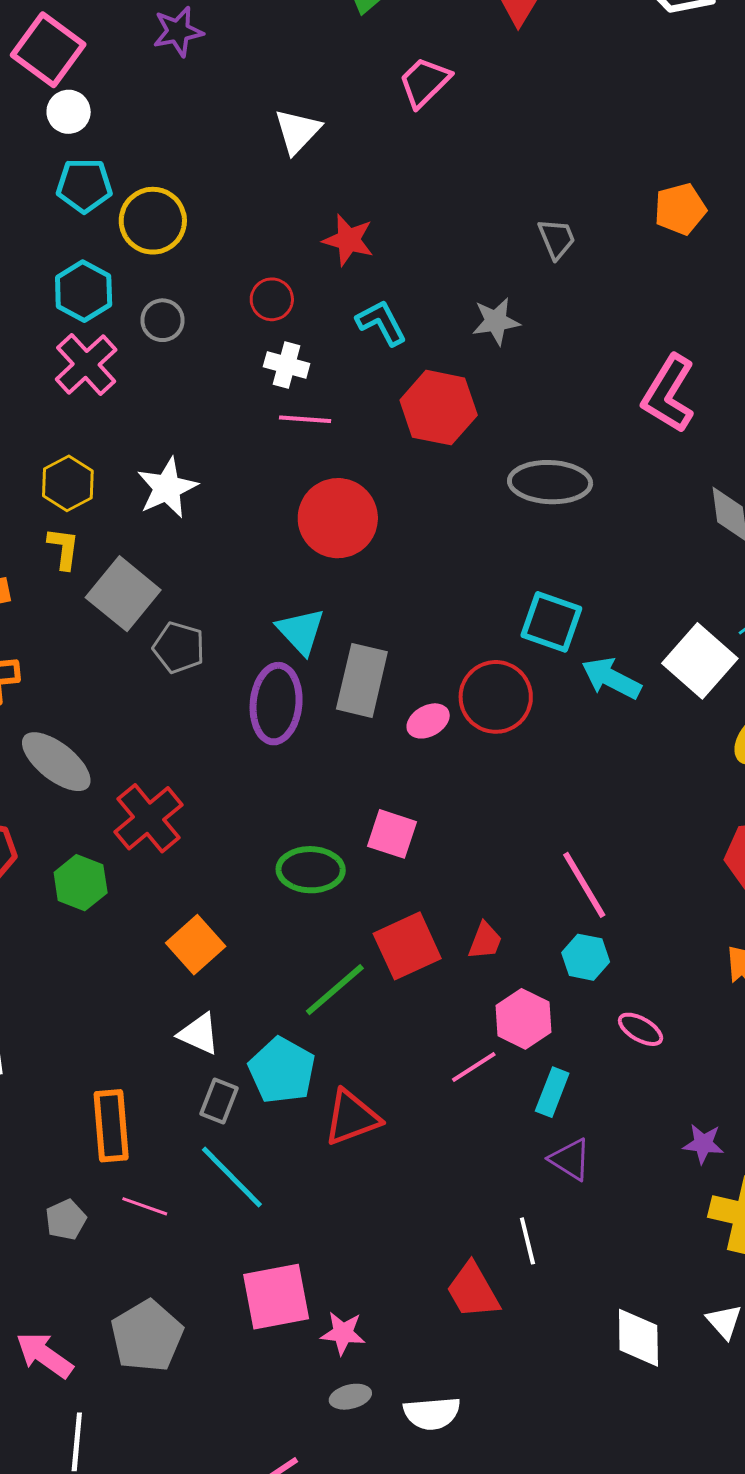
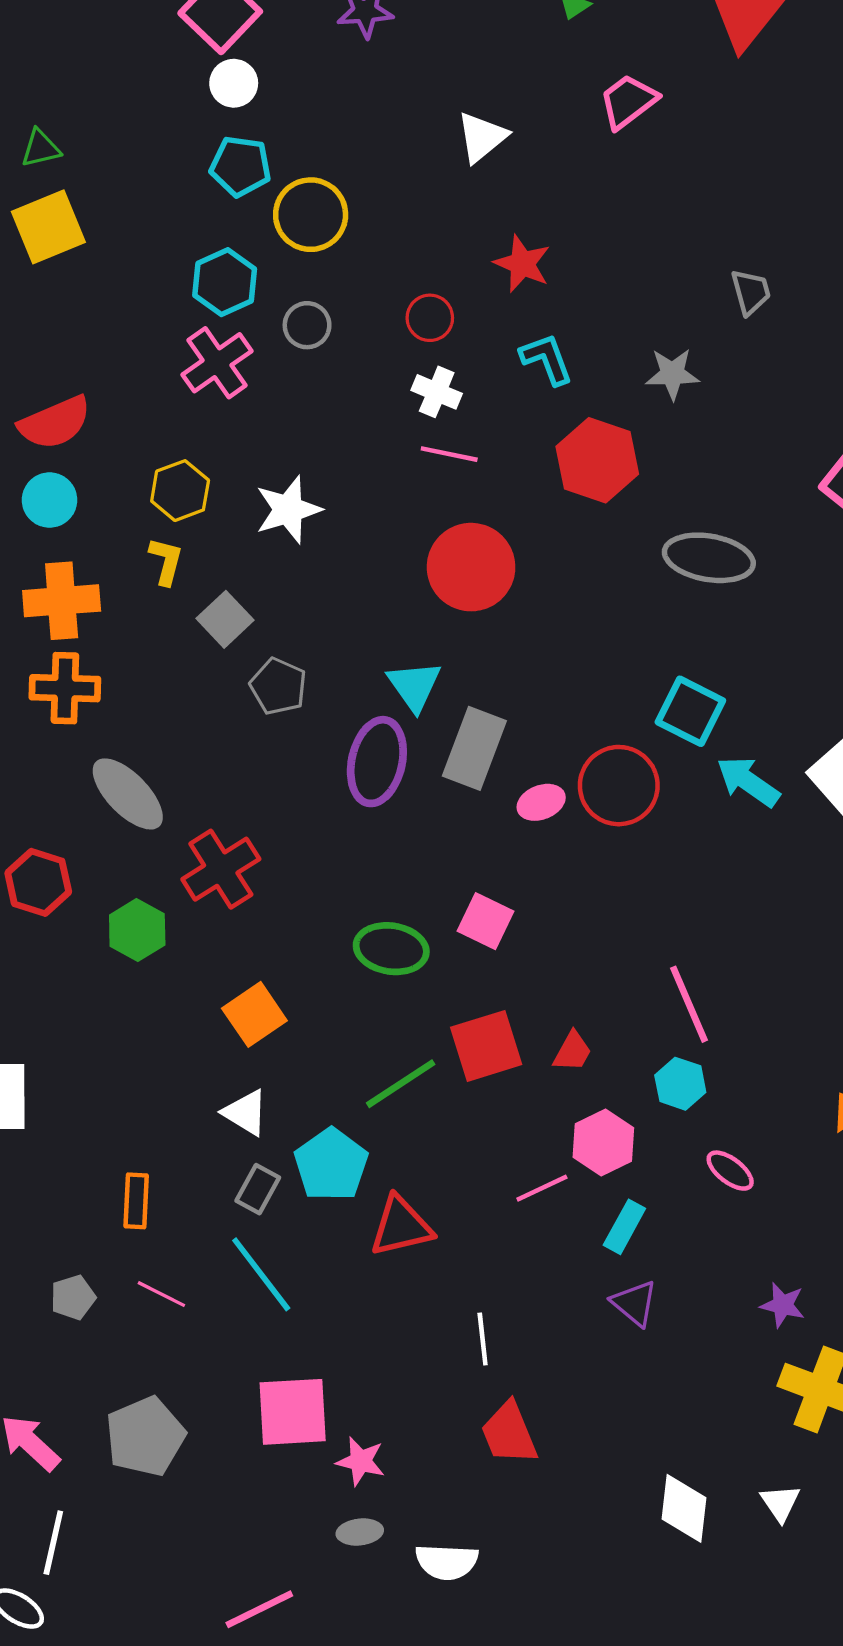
gray square: (123, 594) -> (225, 619), size x0.7
orange rectangle: (111, 1126) -> (136, 1201), size x0.7
white line: (527, 1241) -> (483, 1339), moved

